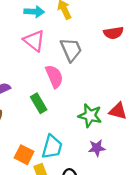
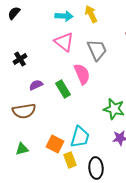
green rectangle: (39, 103) -> (63, 89), moved

